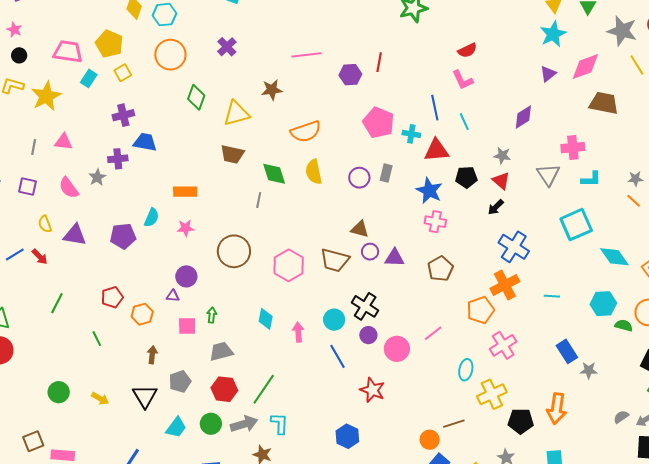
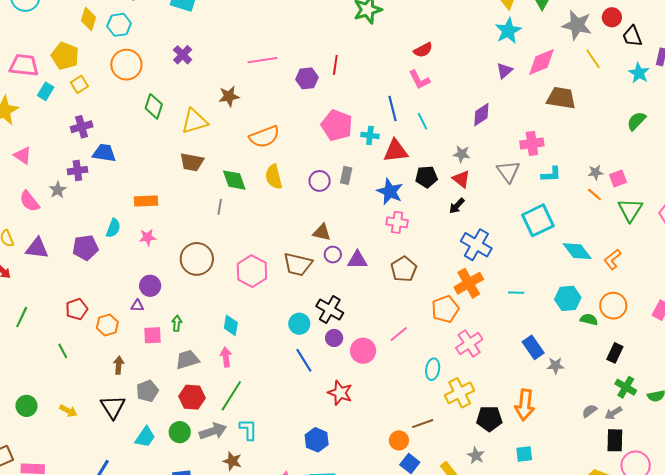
pink triangle: (64, 142) -> (23, 155), turned 30
pink arrow: (298, 332) -> (226, 357), moved

